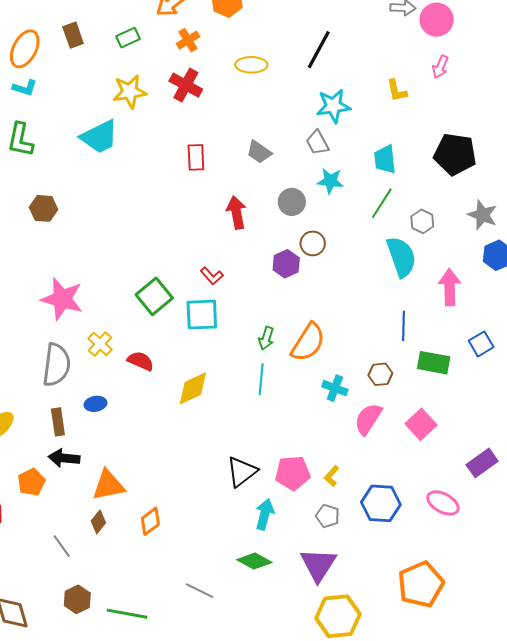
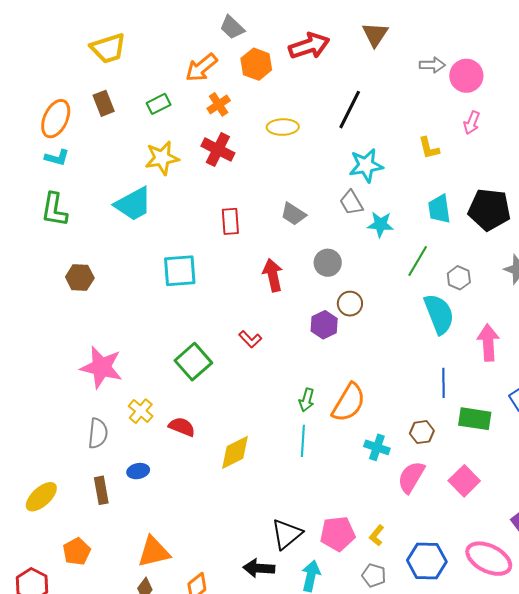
cyan trapezoid: (385, 159) -> (439, 209), moved
cyan star: (330, 181) -> (380, 224), moved
cyan square: (202, 315) -> (180, 271), moved
gray semicircle: (56, 365) -> (98, 433), size x0.7
black arrow: (64, 458) -> (259, 568), moved
pink ellipse: (443, 503) -> (489, 559), size x1.4

